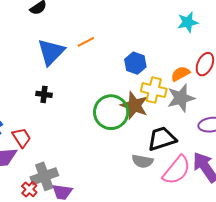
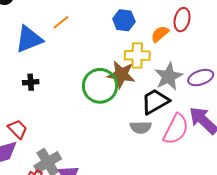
blue triangle: (51, 52) -> (29, 39), turned 36
blue hexagon: (135, 63) -> (124, 20), moved
gray star: (181, 98) -> (169, 77), moved

